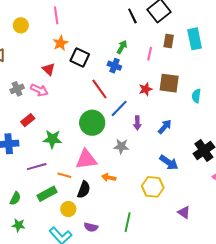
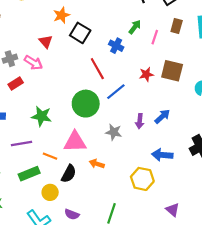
green arrow: (122, 47) -> (135, 27), moved
red rectangle: (28, 120) -> (16, 83), moved
purple arrow: (137, 123) -> (140, 121), moved
blue arrow: (169, 162) -> (162, 155), turned 144

